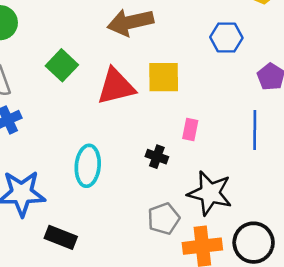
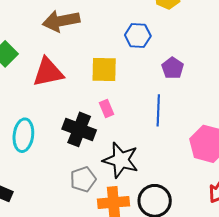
yellow square: (164, 77) -> (104, 69), moved
pink rectangle: (190, 130) -> (107, 109), turned -36
black cross: (157, 157) -> (79, 129), size x1.8

